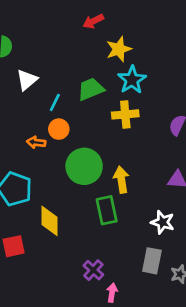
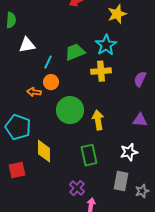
yellow star: (119, 49) -> (117, 14), moved
white triangle: (27, 80) -> (27, 45), turned 30
green rectangle: (107, 210) -> (89, 155), moved
white star: (163, 222) -> (129, 152), turned -30

